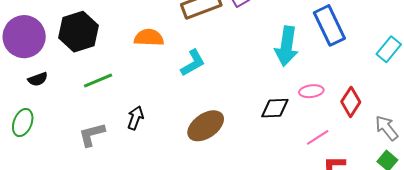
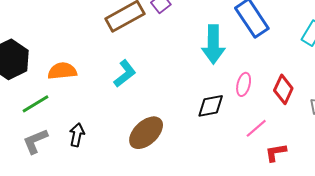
orange semicircle: (149, 38) -> (62, 71), moved
pink ellipse: (311, 91) -> (244, 84), turned -60
gray L-shape: (92, 135) -> (35, 141), moved

